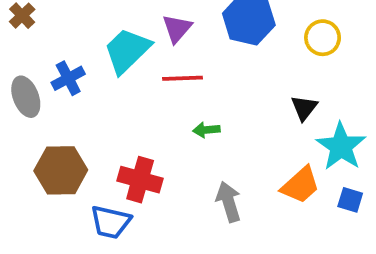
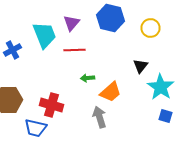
cyan trapezoid: (127, 51) -> (44, 35), turned 112
orange trapezoid: (300, 185) -> (110, 92), moved

